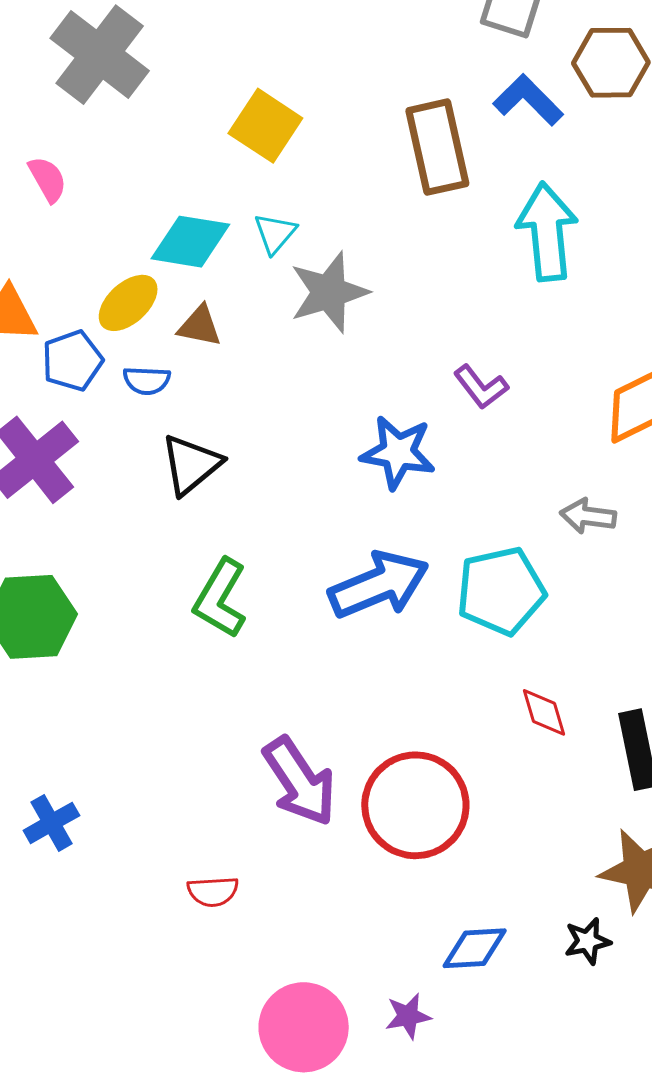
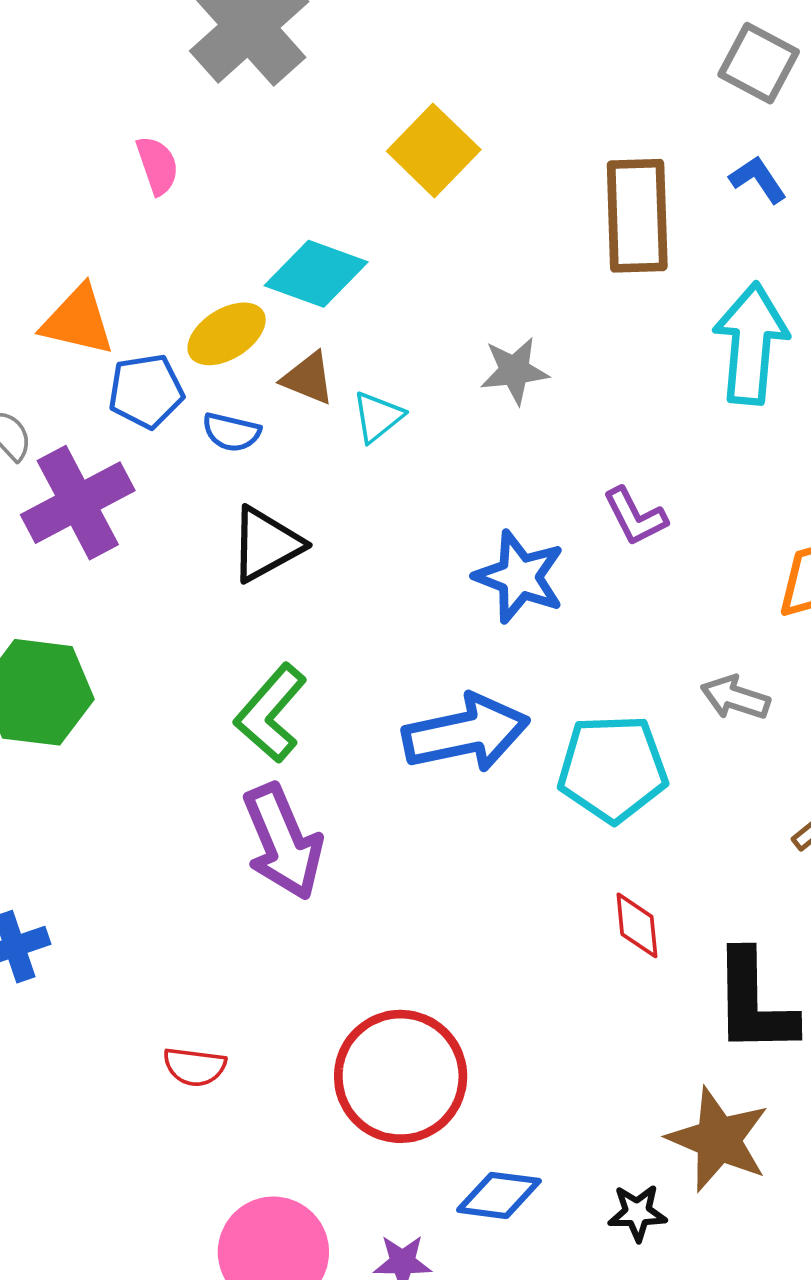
blue L-shape: (528, 100) -> (758, 179), size x0.7
cyan triangle: (275, 233) -> (378, 417), moved
gray star: (329, 292) -> (514, 371), moved, size x0.7
purple arrow: (300, 781) -> (283, 842), moved
red circle: (415, 805) -> (401, 1076), moved

